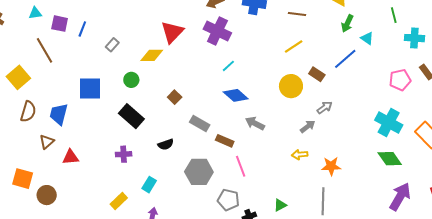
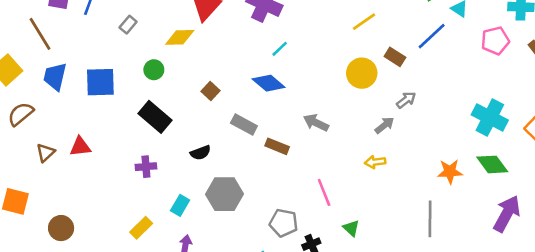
pink pentagon: (400, 80) -> (495, 41), moved
blue diamond: (236, 95) -> (269, 83), moved
brown semicircle: (28, 112) -> (21, 114), turned -145
blue trapezoid: (59, 114) -> (55, 77), moved
red triangle: (71, 157) -> (80, 147), moved
pink line: (241, 166) -> (324, 192), moved
orange star: (331, 166) -> (450, 172), moved
gray hexagon: (199, 172) -> (224, 194), moved
brown circle: (47, 195) -> (61, 228), moved
gray line: (323, 201) -> (430, 219), moved
green triangle: (280, 205) -> (351, 228), turned -48

